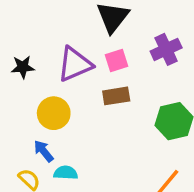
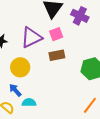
purple cross: (166, 49) -> (80, 16), moved, turned -36

